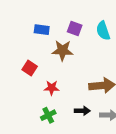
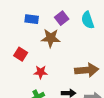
purple square: (75, 29) -> (62, 18), turned 32

